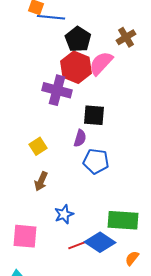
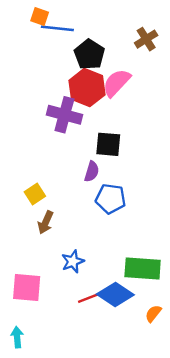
brown cross: (126, 37) -> (146, 39), moved
yellow square: (38, 146) -> (35, 194), moved

